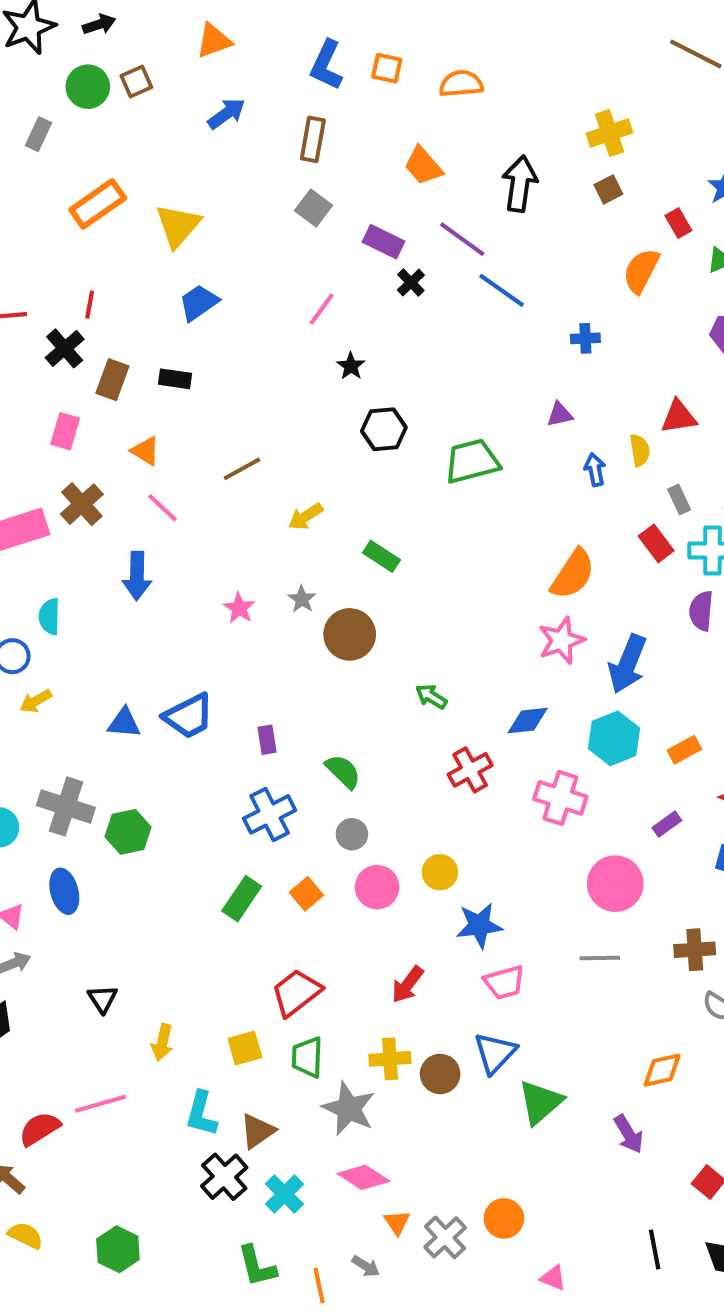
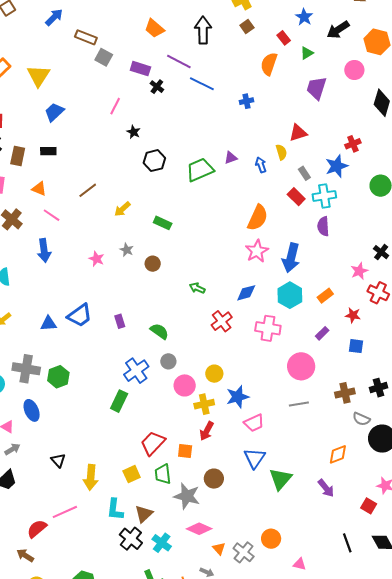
brown rectangle: (313, 139) -> (86, 37), moved, turned -70
purple triangle: (560, 414) -> (231, 158), moved
brown circle: (350, 634) -> (153, 264), size x0.6
blue cross: (270, 814) -> (136, 371), moved
orange square: (306, 894) -> (185, 451), moved, turned -35
yellow arrow: (162, 1042) -> (91, 477), size x1.4
yellow cross: (390, 1059) -> (204, 404), moved
brown circle: (440, 1074) -> (214, 479), moved

